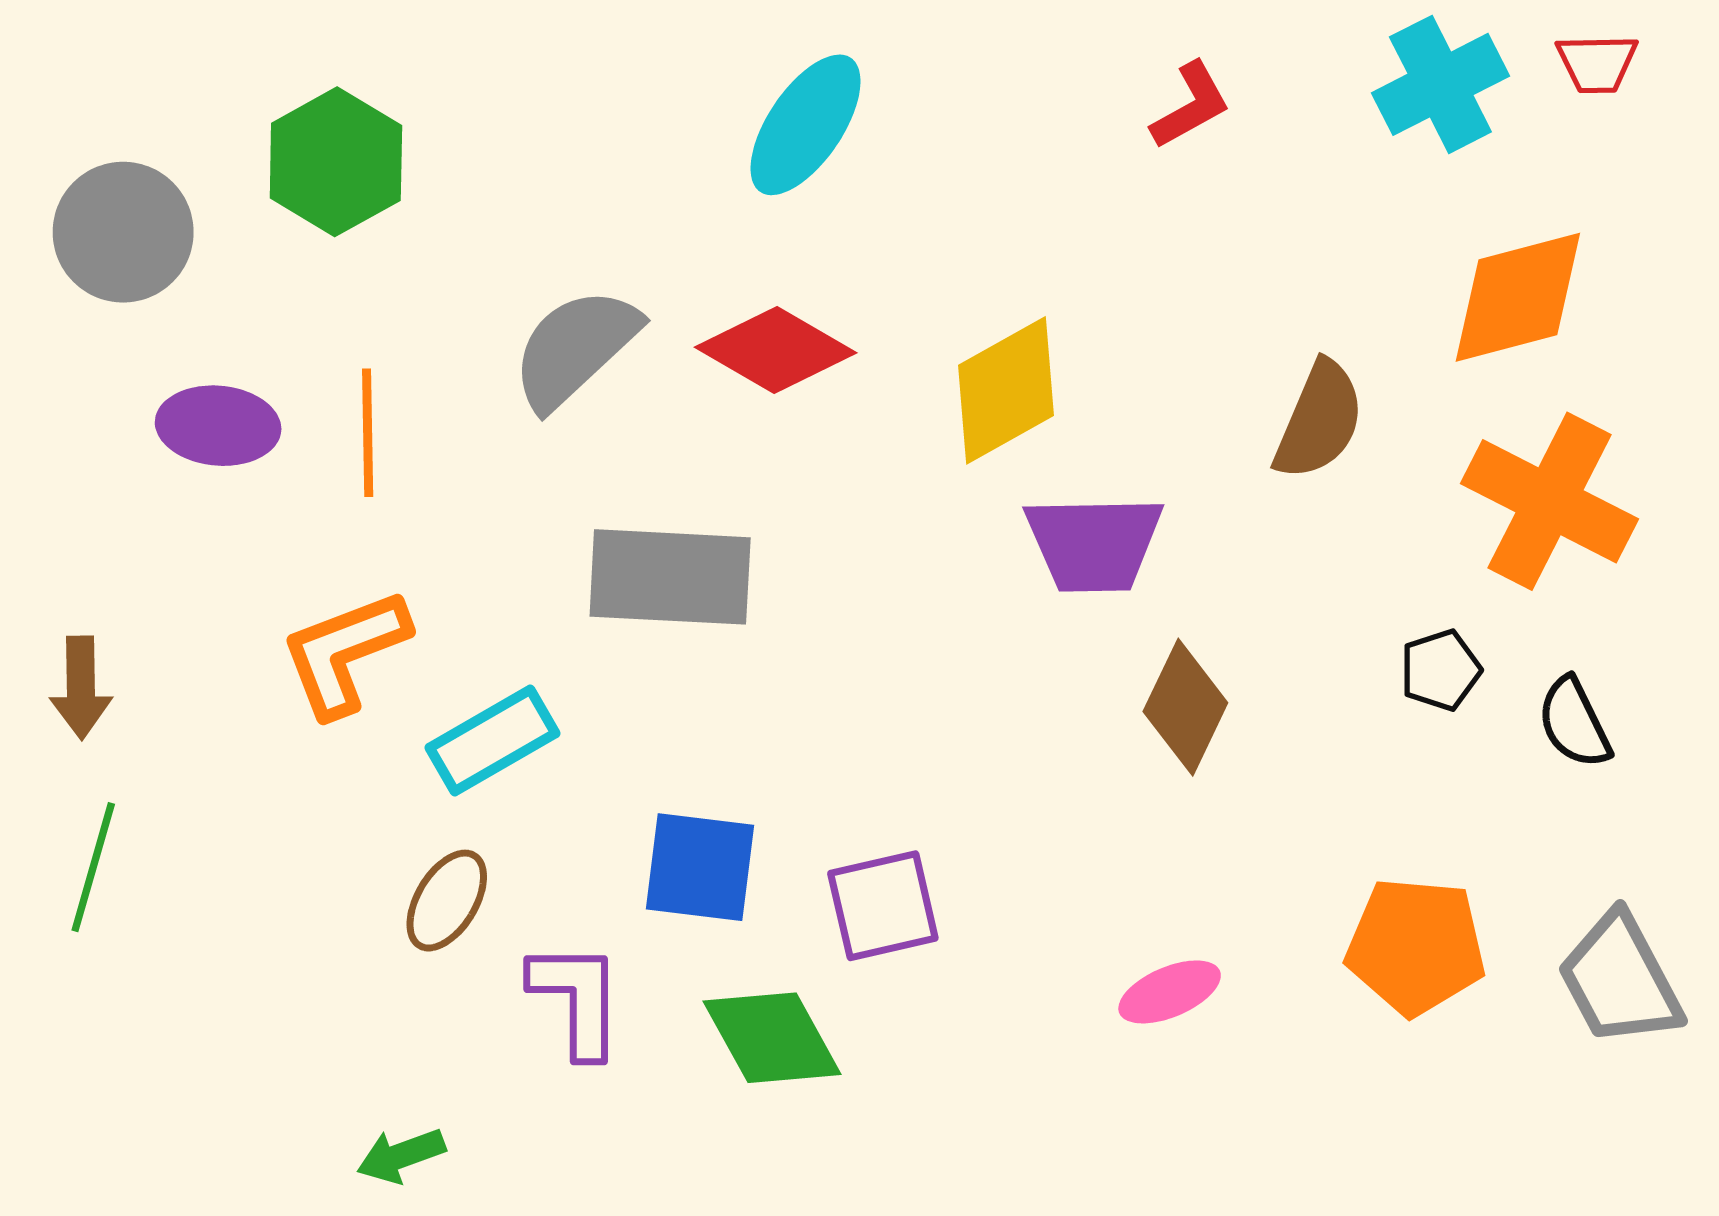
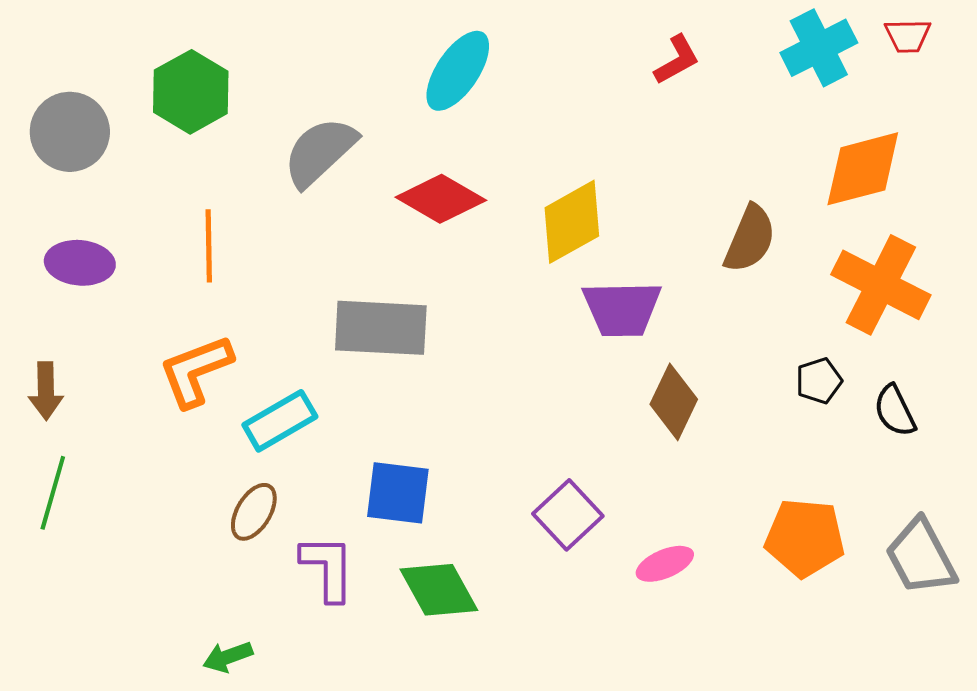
gray semicircle: (575, 348) -> (320, 152), moved
purple ellipse: (218, 426) -> (80, 263), moved
purple square: (883, 906) -> (568, 515), moved, turned -30

